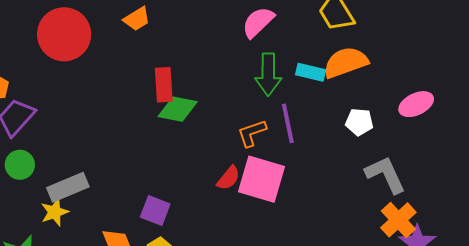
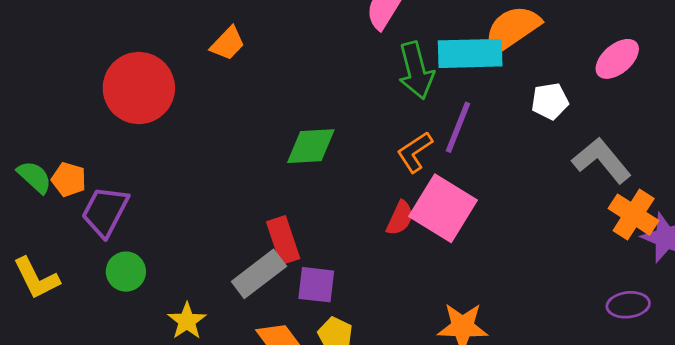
cyan rectangle: (311, 72) -> (470, 53), size x1.6
red rectangle: (164, 85) -> (283, 240), moved
purple line: (288, 123) -> (458, 127), turned 48
pink square: (262, 179) -> (443, 208), turned 30
gray rectangle: (68, 187) -> (259, 274), moved

